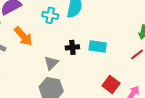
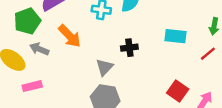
cyan rectangle: (98, 47) -> (175, 36), moved

